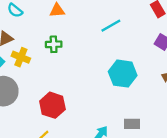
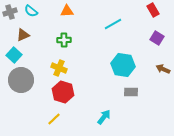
yellow cross: (21, 57) -> (59, 68), moved
gray rectangle: (132, 124) -> (131, 92), moved

